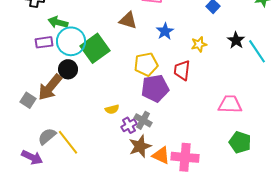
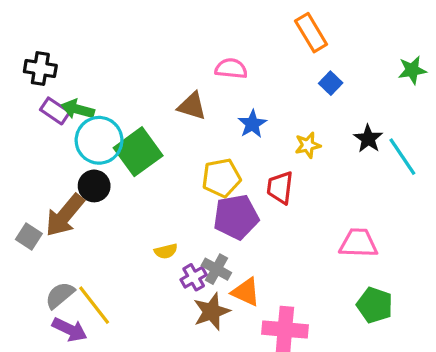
purple rectangle: (44, 42) -> (55, 111), moved, turned 42
orange triangle: (161, 155) -> (246, 292), moved
purple arrow: (32, 157) -> (70, 329), moved

